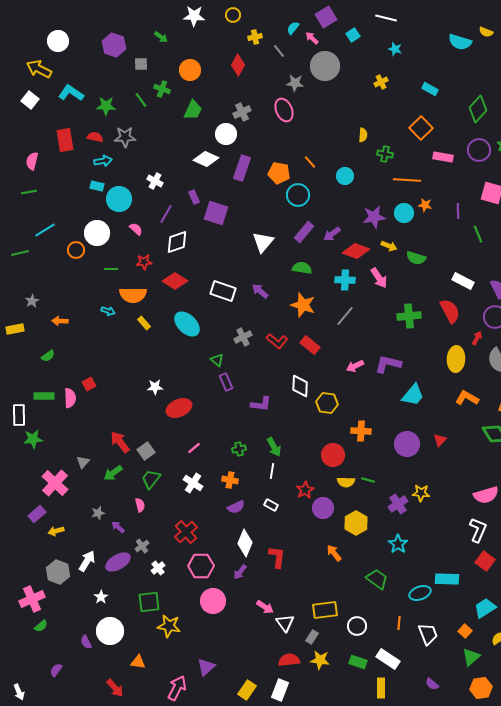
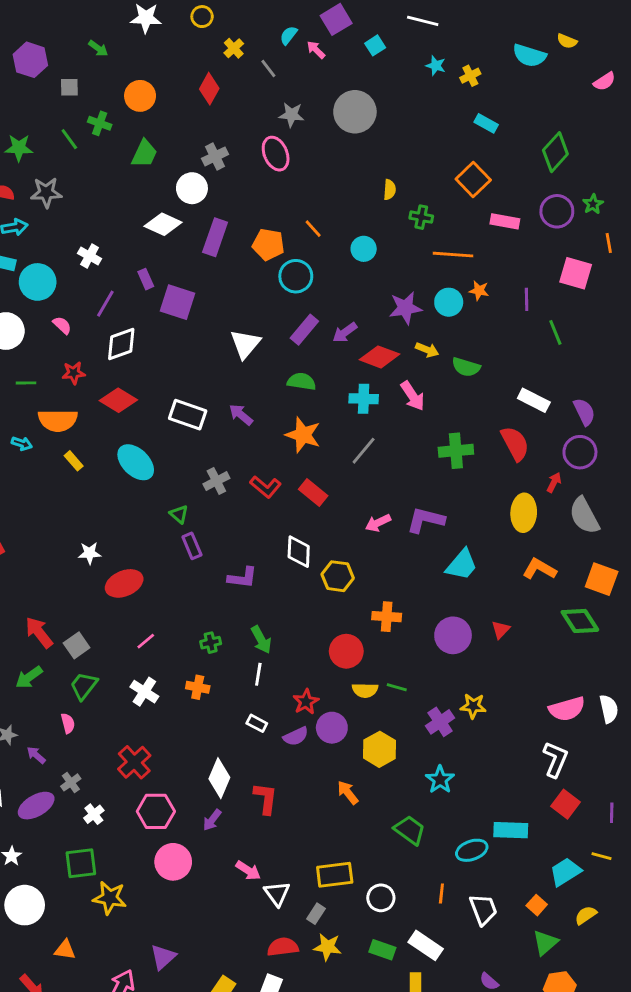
yellow cross: (255, 37) -> (234, 48), turned -32
gray circle: (325, 66) -> (355, 112), moved
yellow cross: (381, 82) -> (470, 76), moved
purple semicircle: (236, 507) -> (296, 736), moved

